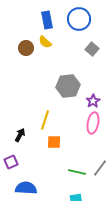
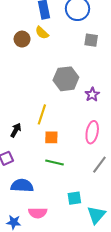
gray square: (92, 49) -> (91, 40), turned -32
pink ellipse: (93, 123) -> (92, 132), moved
green line: (77, 172) -> (54, 163), moved

